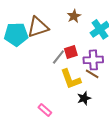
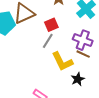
red square: (71, 52) -> (51, 25), moved
purple cross: (93, 60) -> (83, 40), turned 30

